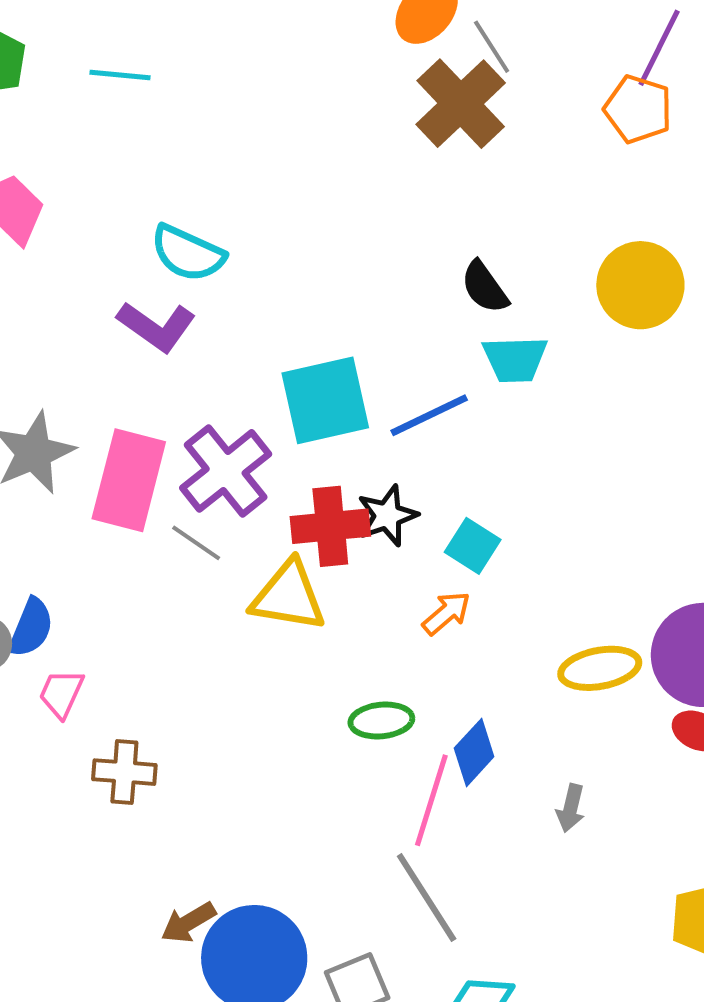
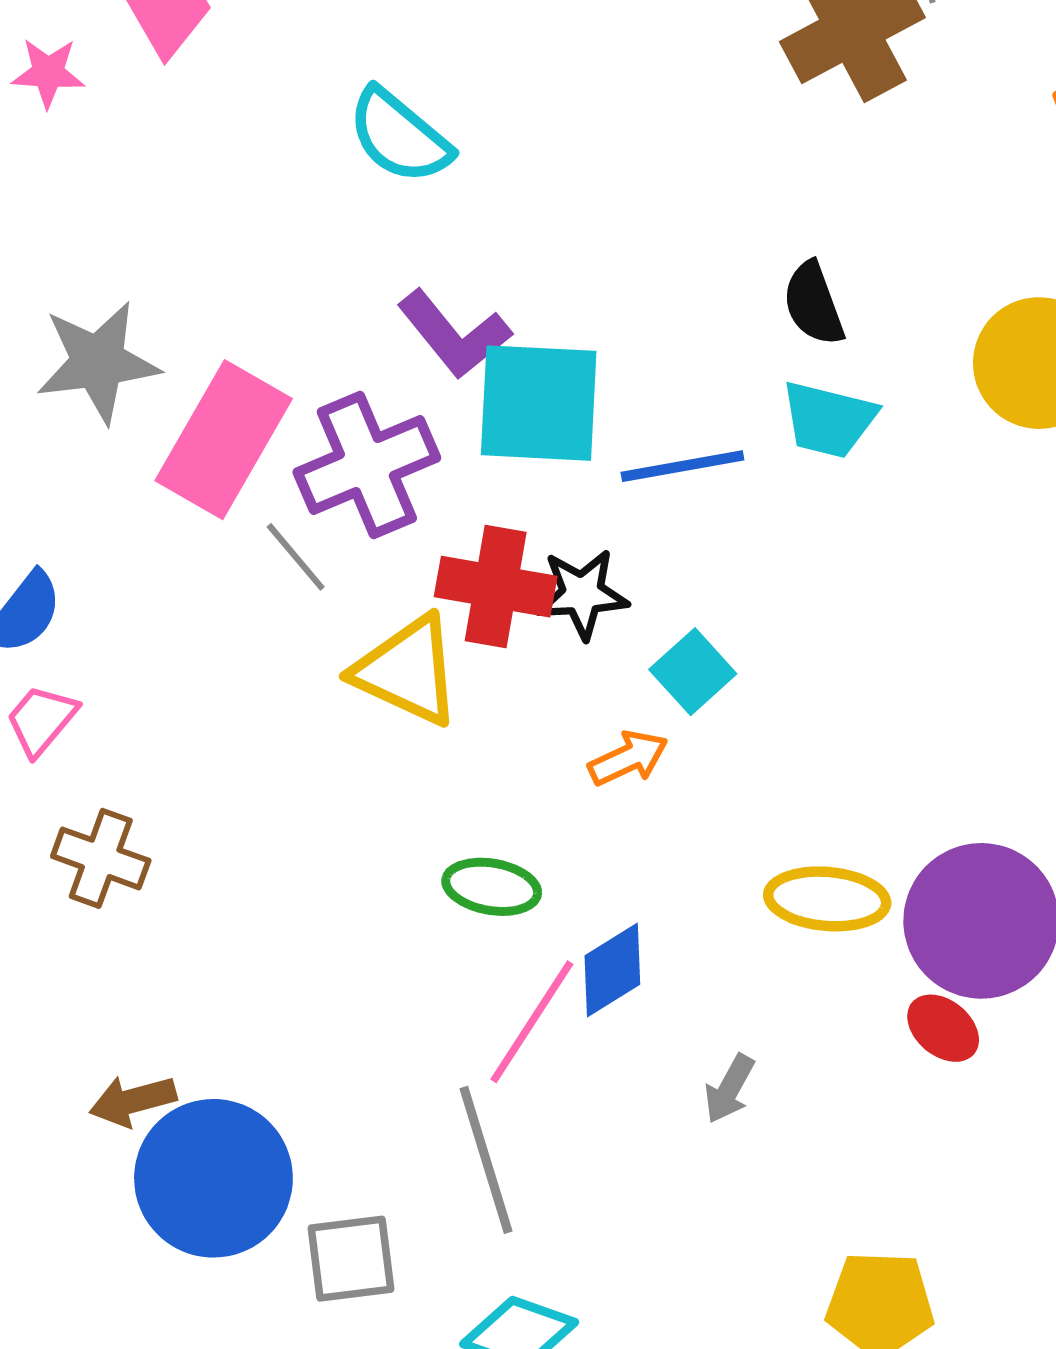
purple L-shape: (157, 326) -> (454, 334), moved

